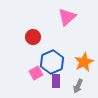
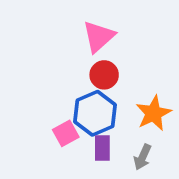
pink triangle: (67, 17) -> (99, 36), moved
red circle: (33, 37) -> (104, 75), moved

